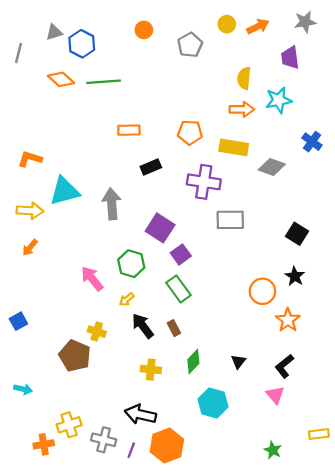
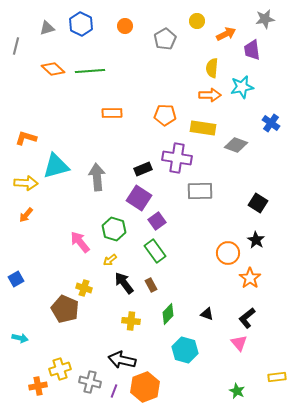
orange arrow: (258, 26) -> (226, 34), moved
blue hexagon: (82, 44) -> (81, 24), moved
black rectangle: (151, 167) -> (143, 169), moved
black triangle: (238, 361) -> (207, 314), turned -48

